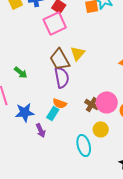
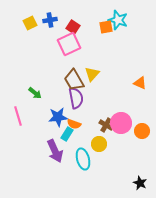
blue star: (25, 112) -> (58, 117), moved
yellow circle: (101, 129) -> (99, 144), moved
purple arrow: (41, 130) -> (55, 151), size x1.6
cyan ellipse: (84, 145) -> (83, 159), moved

